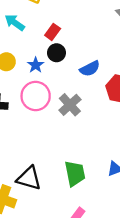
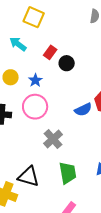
black circle: (56, 53) -> (67, 63), moved
blue semicircle: (90, 69) -> (83, 110), moved
gray cross: (70, 105) -> (53, 139), moved

